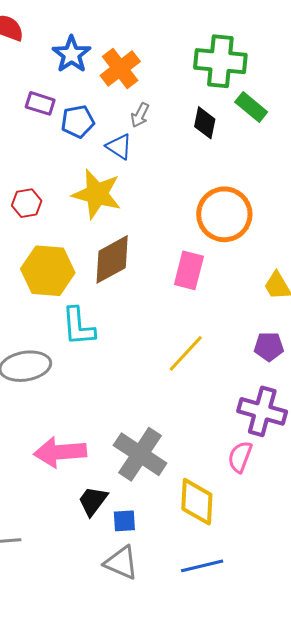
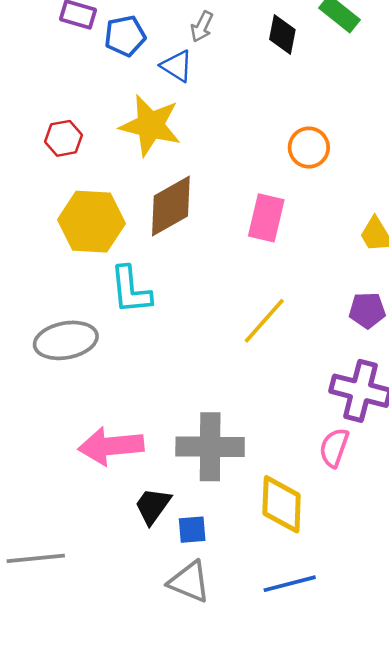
orange circle: (224, 214) -> (309, 147), size x0.6
gray cross: (140, 454) -> (210, 447), turned -32

